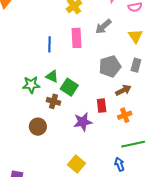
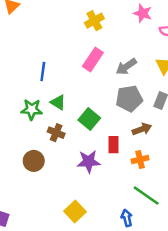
gray arrow: (103, 27) -> (126, 67), moved
pink rectangle: (76, 38) -> (93, 59), turned 30
blue line: (50, 44) -> (43, 71), moved
green square: (69, 87) -> (89, 119), moved
green line: (133, 144) -> (146, 196), turned 40

